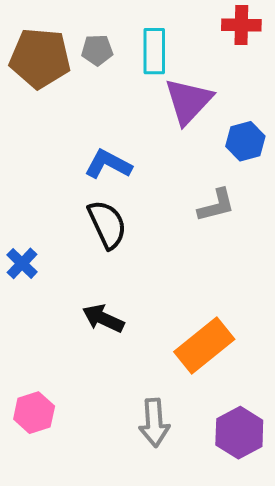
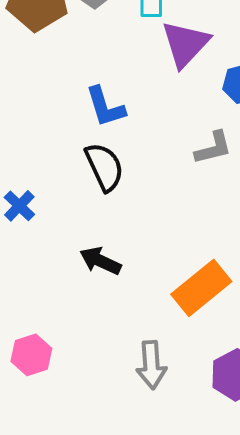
blue L-shape: (108, 164) -> (105, 107), turned -135

